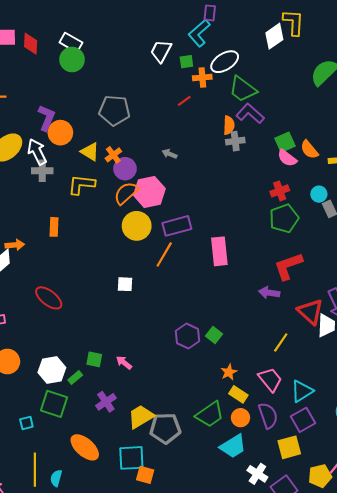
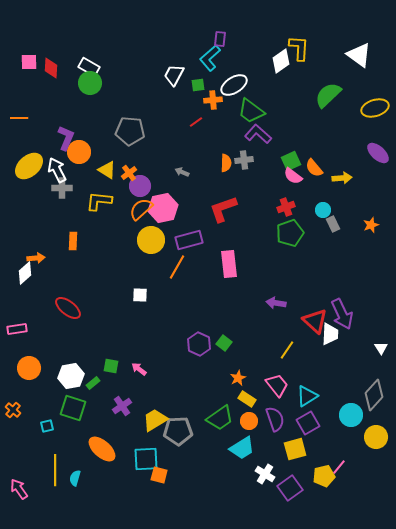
orange semicircle: (229, 125) -> (226, 163), moved
red L-shape: (288, 266) -> (223, 209), moved

